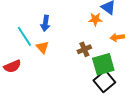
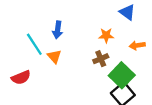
orange star: (95, 19) -> (106, 35), moved
green square: (103, 64) -> (122, 75), turned -30

